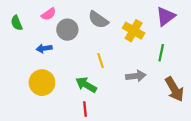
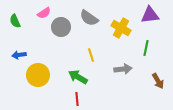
purple triangle: (166, 16) -> (150, 15), turned 30
blue arrow: (44, 48) -> (19, 55), moved
brown arrow: (174, 89) -> (158, 81), size x0.7

